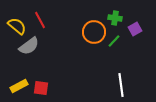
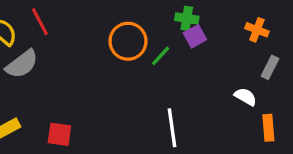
green cross: (115, 18) -> (187, 18), moved
red square: (41, 88) -> (59, 134), moved

